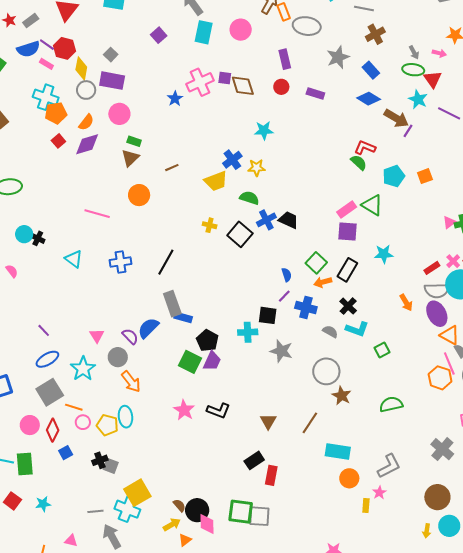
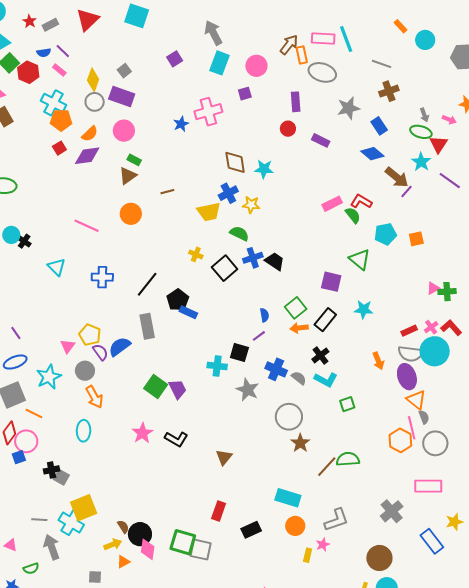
red hexagon: (65, 48) -> (28, 72), moved
blue semicircle: (28, 49) -> (44, 53), size x0.6
purple square: (225, 78) -> (245, 94), moved, turned -32
brown diamond: (243, 86) -> (235, 162), moved
pink rectangle: (347, 209) -> (332, 204), moved
blue cross: (306, 307) -> (276, 369), moved
blue rectangle: (183, 317) -> (188, 312), moved
black pentagon: (207, 340) -> (178, 300), moved
purple trapezoid: (212, 361) -> (178, 389), turned -60
pink circle: (83, 422) -> (26, 441), moved, size x1.5
brown line: (310, 423) -> (327, 467), moved
yellow pentagon: (107, 425) -> (90, 335), moved
black rectangle: (254, 460) -> (251, 530), moved

